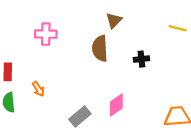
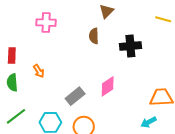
brown semicircle: (100, 48) -> (94, 36), size x0.7
black cross: (141, 59) -> (130, 46), size x1.5

